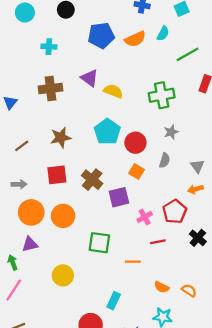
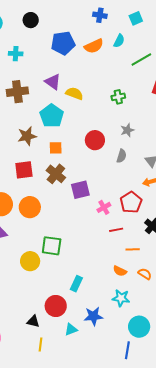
green cross: (162, 95) -> (118, 97), size x0.6
cyan pentagon: (107, 132) -> (52, 116), moved
orange square: (137, 171) -> (56, 148), moved, turned -32
green square: (99, 243) -> (52, 246), moved
orange line: (133, 262) -> (133, 249), moved

